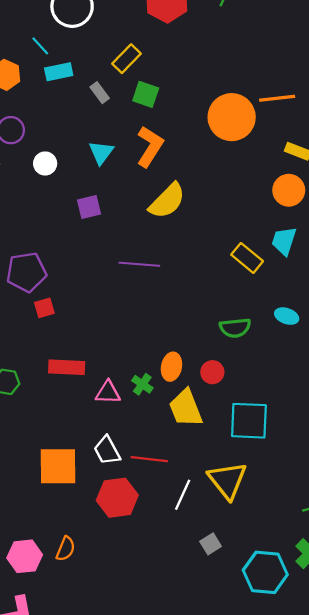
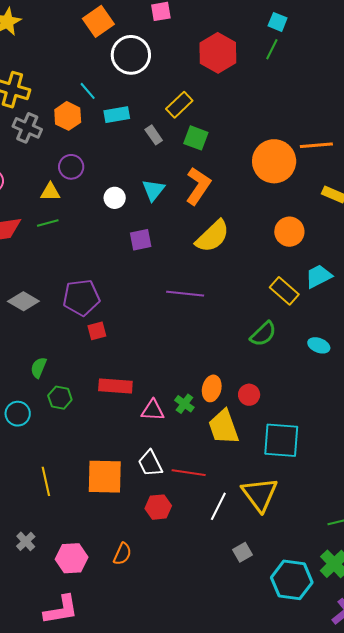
cyan line: (40, 46) -> (88, 91), moved
white circle: (45, 163) -> (115, 198), moved
orange circle: (289, 190) -> (289, 232), moved
cyan trapezoid: (284, 241) -> (319, 276), turned 44
green semicircle: (235, 328) -> (263, 334), moved, turned -40
red hexagon: (117, 498) -> (158, 507), size x0.7
orange semicircle: (66, 549) -> (122, 554), moved

